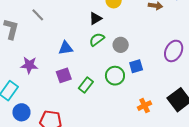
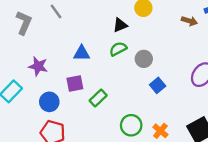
blue square: (136, 66) -> (158, 85), turned -32
green circle: (115, 76) -> (131, 125), moved
orange cross: (145, 106) -> (160, 131), turned -32
blue circle: (21, 112) -> (49, 102), moved

